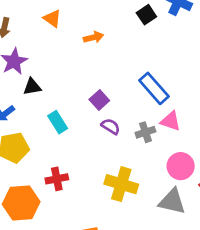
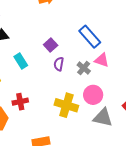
purple semicircle: (111, 126) -> (59, 64), turned -112
gray cross: (145, 132) -> (84, 68), turned -32
pink circle: (181, 166) -> (93, 95), moved

